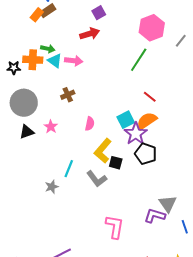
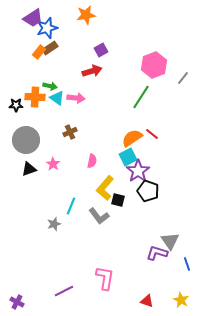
orange semicircle: (147, 121) -> (132, 138), moved
pink L-shape: (115, 227) -> (105, 278), moved

